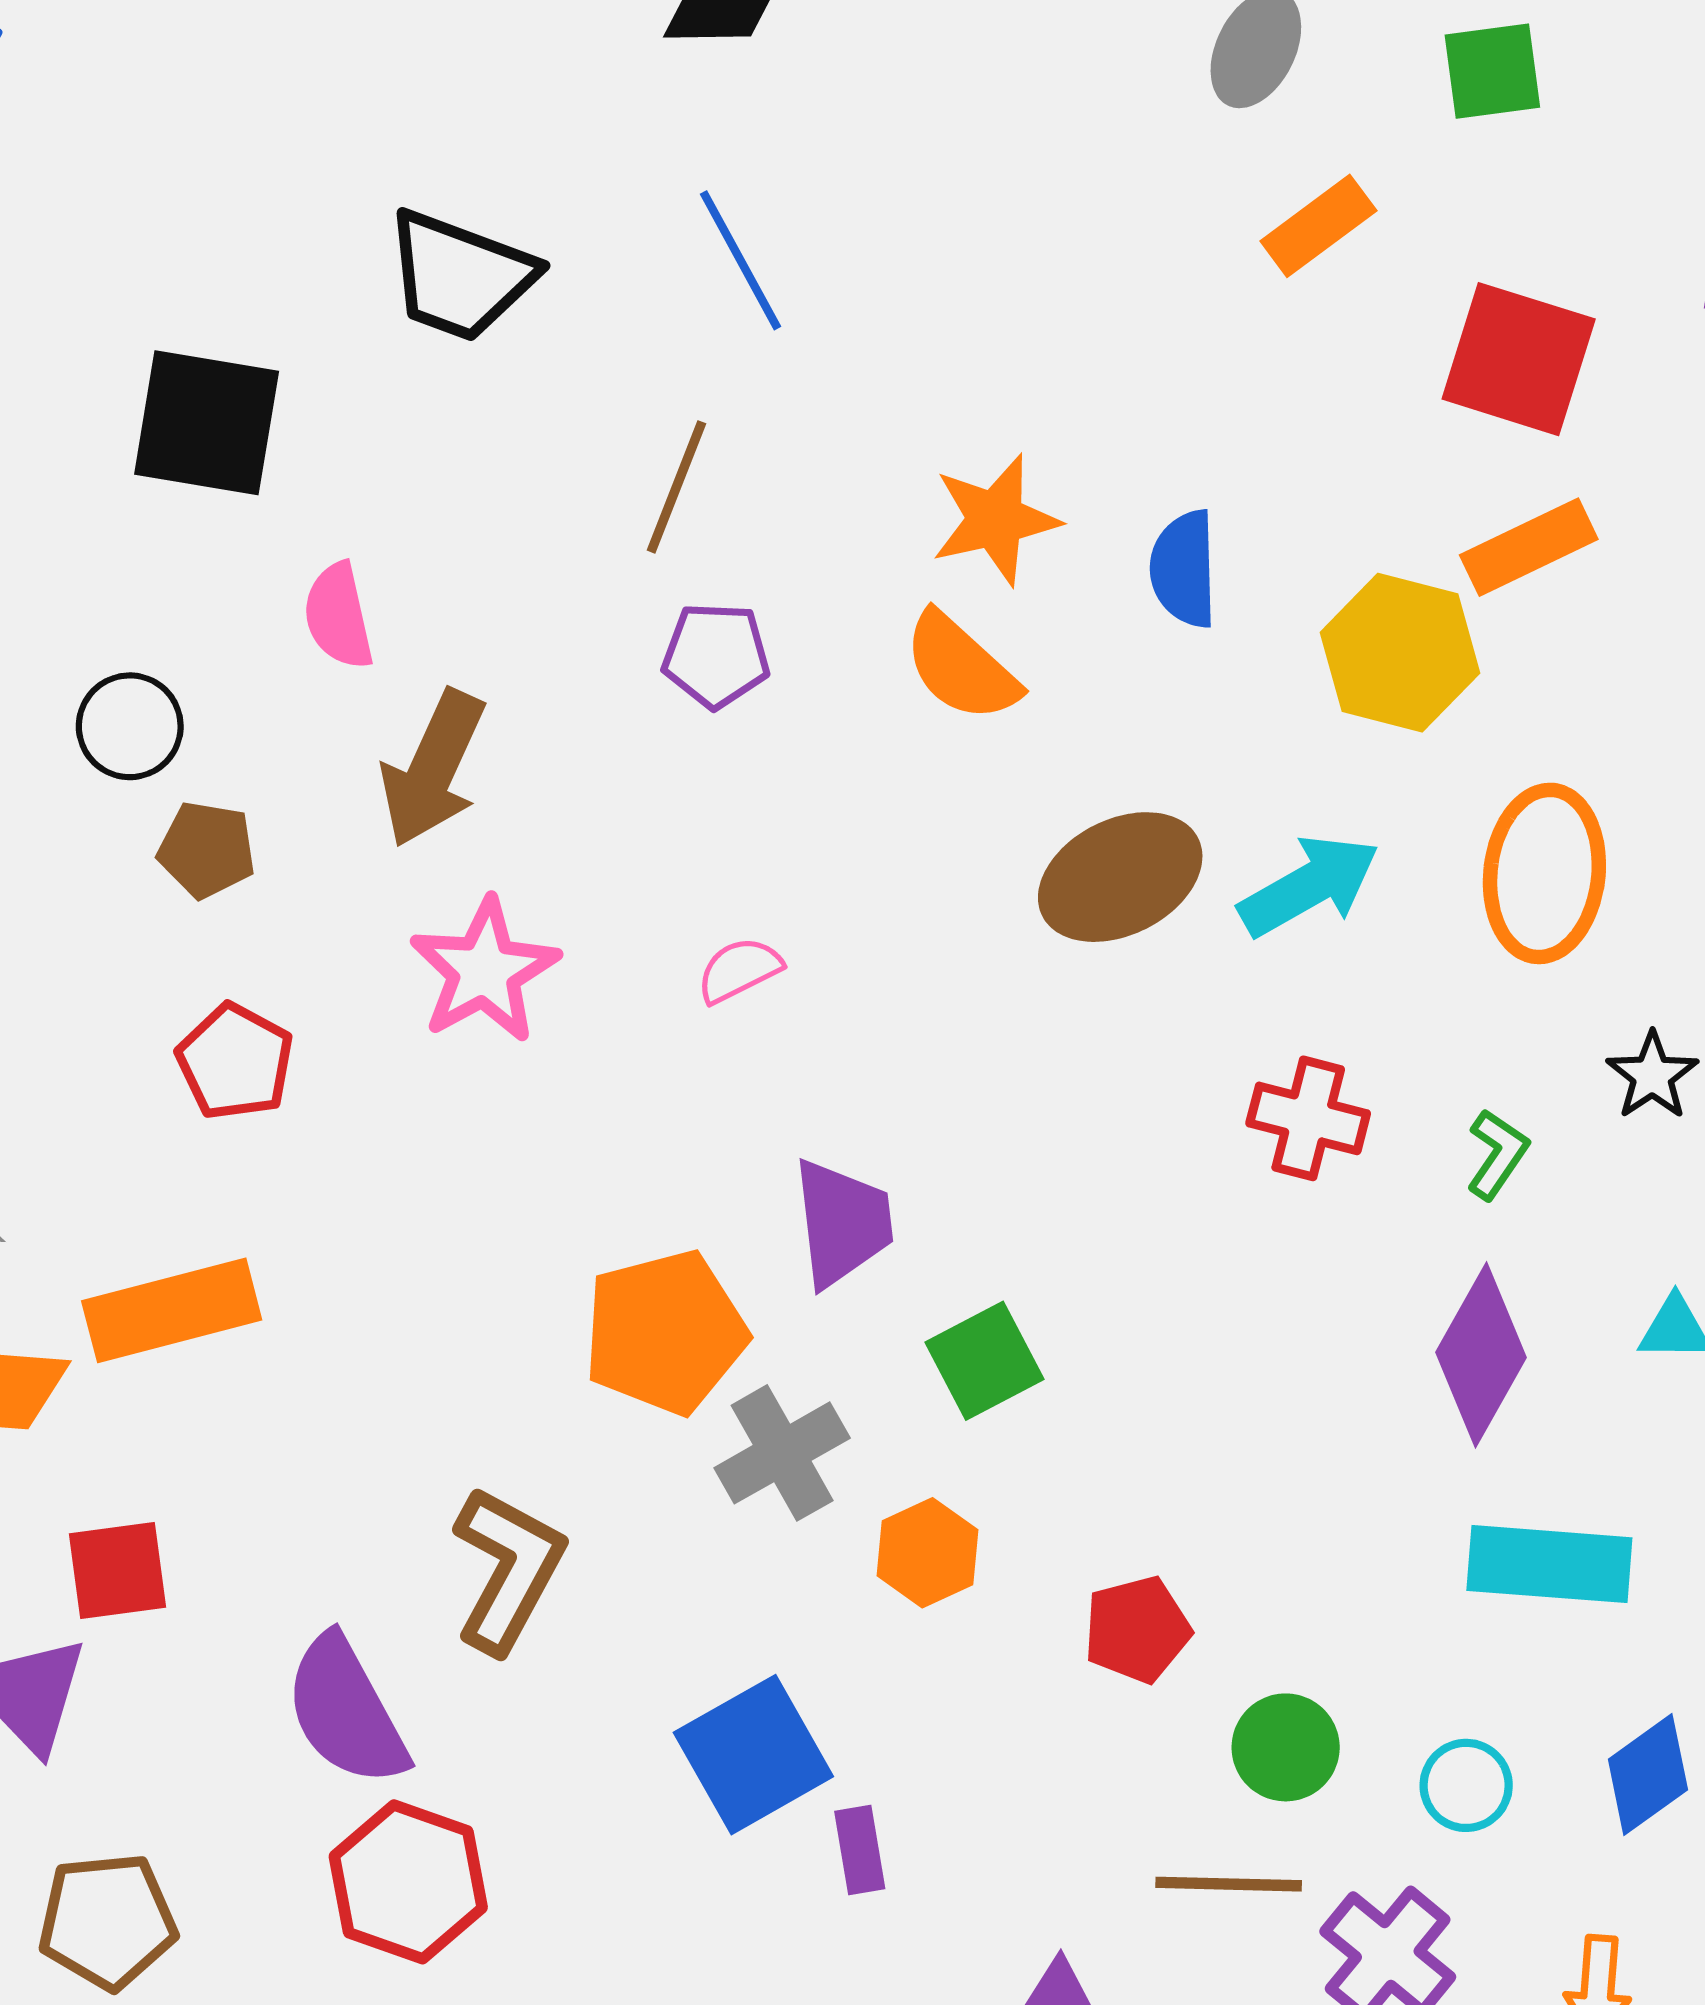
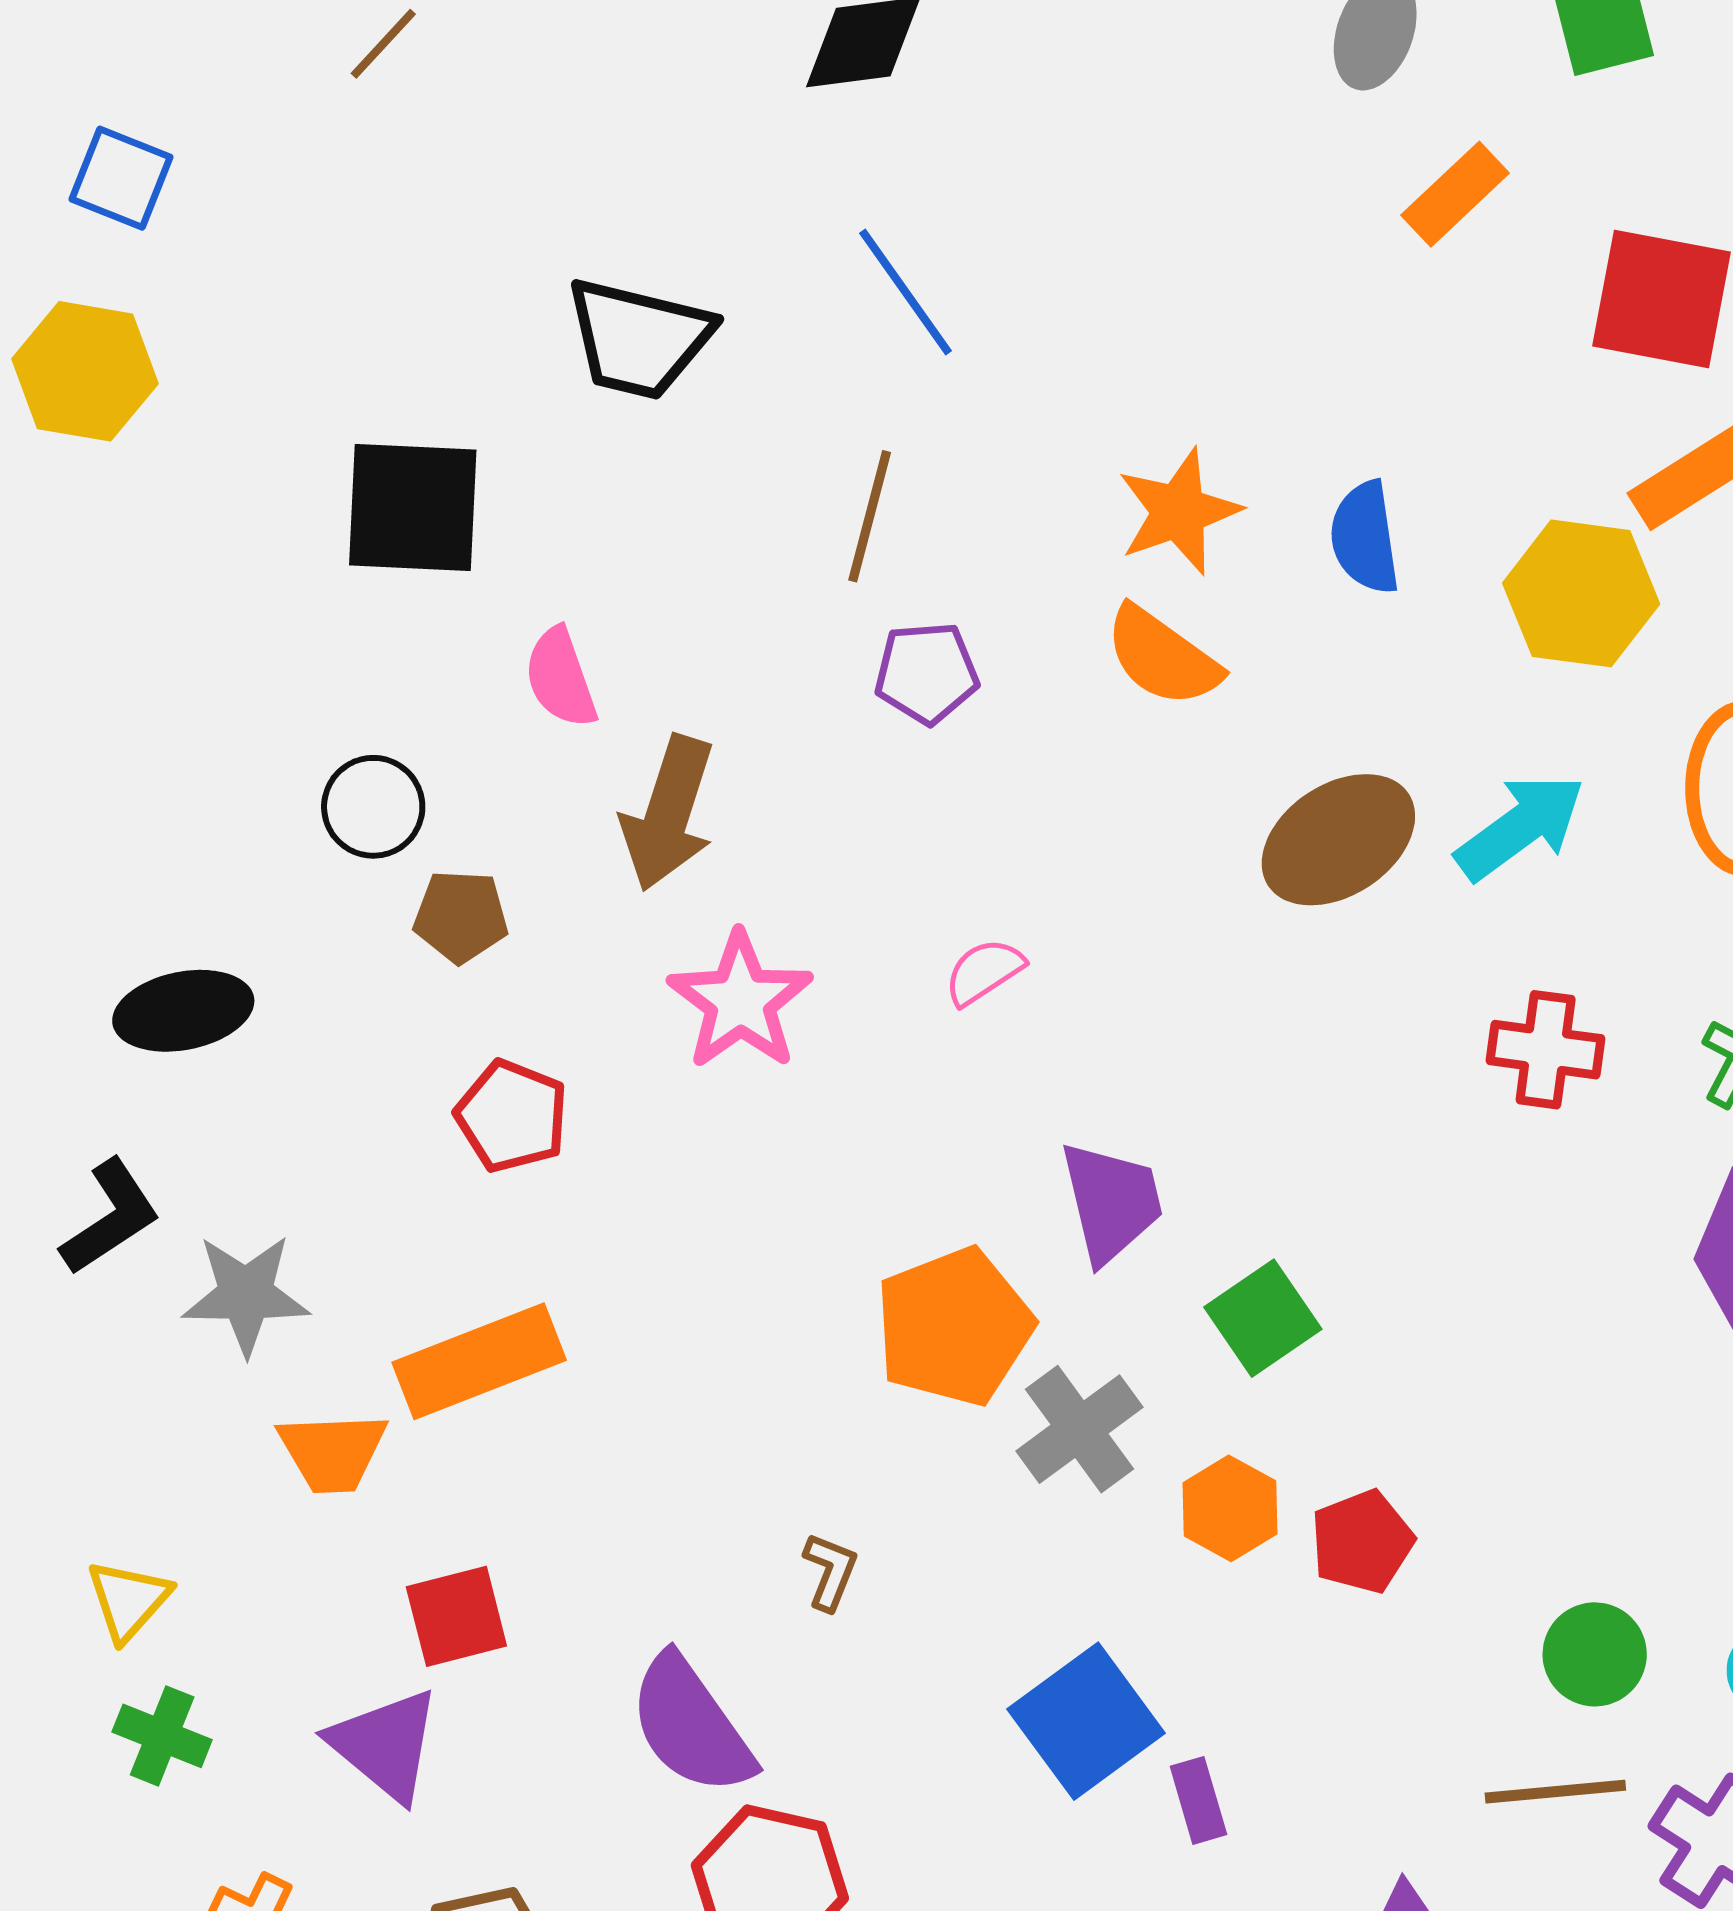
brown L-shape: (508, 1569) -> (830, 1571), size x0.5
red pentagon: (1137, 1630) -> (1362, 1542), moved

